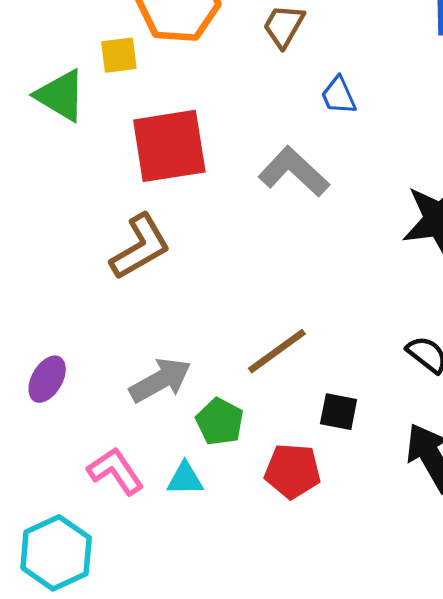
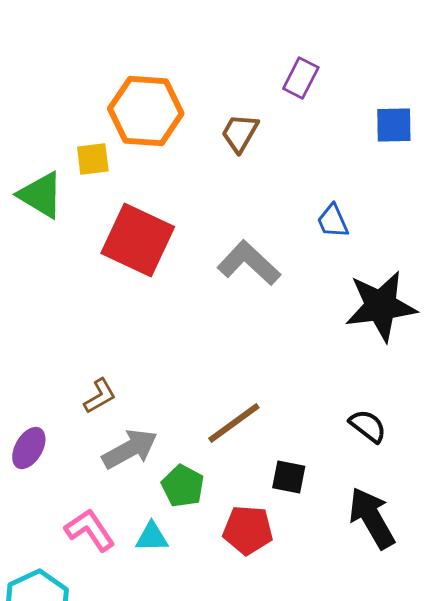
blue trapezoid: (339, 95) -> (333, 221), moved
red square: (169, 146) -> (138, 240), turned 34
brown L-shape: (140, 247) -> (100, 396), moved, size x0.6

